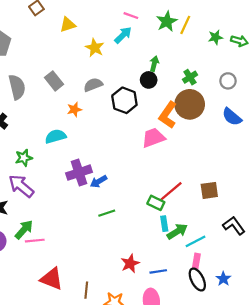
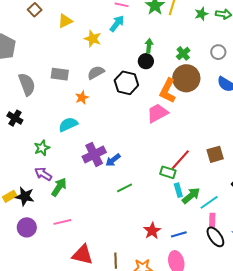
gray rectangle: (54, 81) -> (60, 74), turned -36
purple arrow: (21, 186) -> (43, 174), size x0.7
green arrow: (24, 230) -> (59, 187), moved

